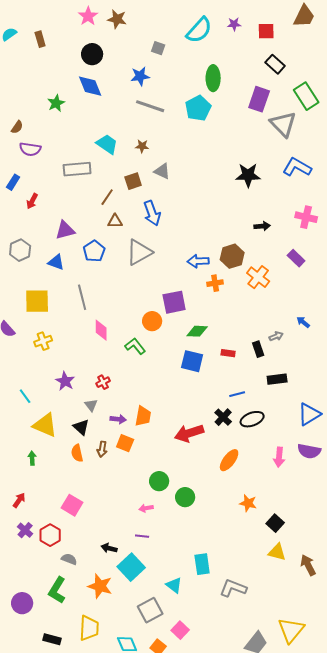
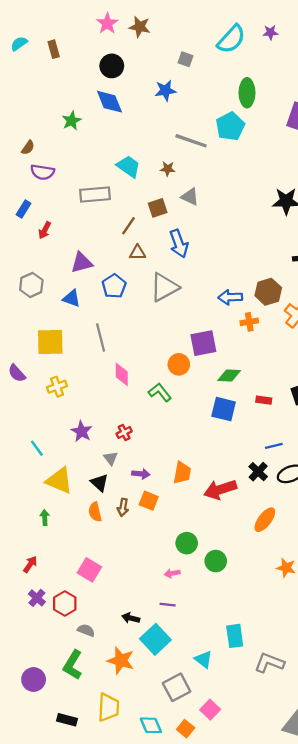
gray line: (150, 106) -> (191, 141), moved
orange trapezoid: (143, 416) -> (182, 473), moved

